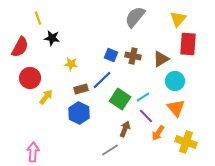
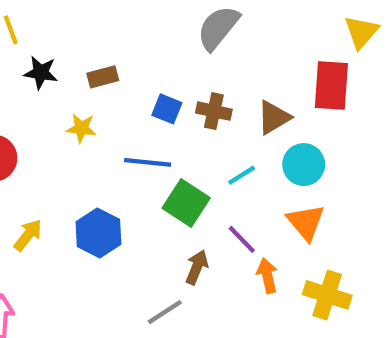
yellow triangle: (178, 19) -> (361, 32), moved
blue line: (102, 80) -> (148, 162), turned 50
brown rectangle: (81, 89) -> (103, 77), moved
yellow arrow: (46, 97) -> (28, 235), moved
cyan line: (143, 97) -> (242, 175), moved
orange arrow: (158, 133) -> (267, 276), turned 133

